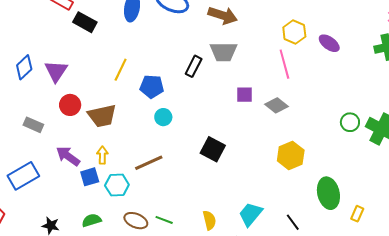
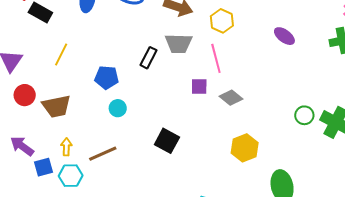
yellow hexagon: (294, 32) -> (222, 21), moved
pink line: (284, 64) -> (216, 58), moved
yellow line: (121, 70) -> (61, 54), moved
yellow arrow: (102, 155) -> (66, 147), moved

